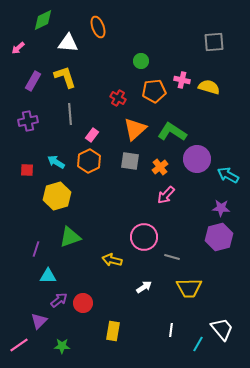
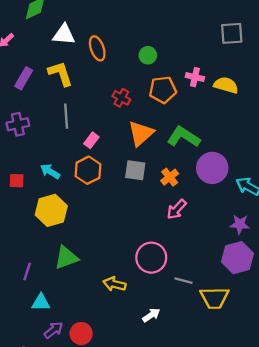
orange ellipse: (98, 27) -> (97, 48), moved
yellow trapezoid: (189, 288) -> (215, 298), moved

